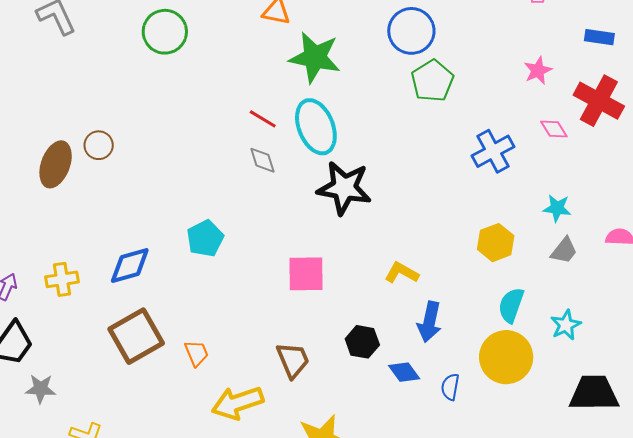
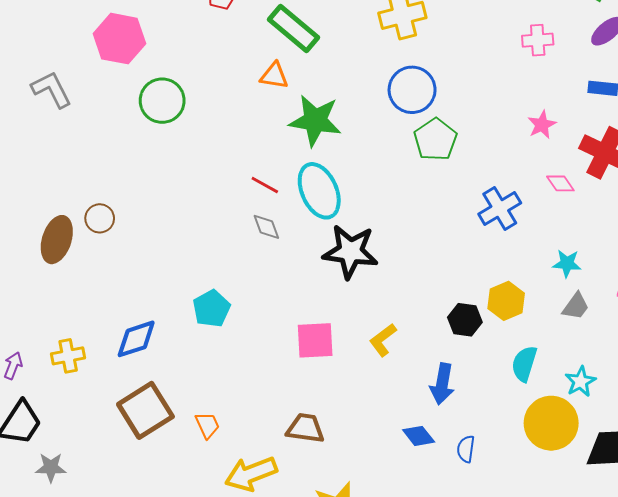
yellow L-shape: (402, 273) -> (383, 340), moved, turned -64
black hexagon: (362, 342) -> (465, 320), moved
yellow circle: (506, 357) -> (551, 423), moved
brown trapezoid: (293, 360) -> (305, 428), turned -57

